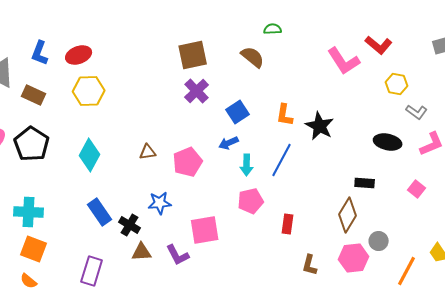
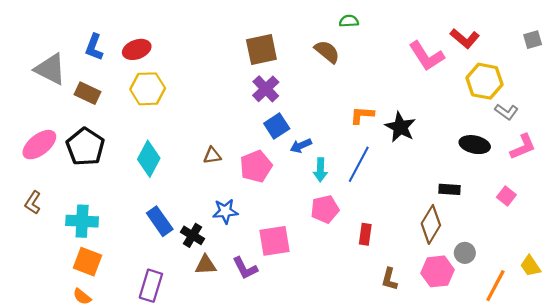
yellow hexagon: (397, 84) -> (485, 81), size x1.5
blue square: (238, 112) -> (277, 126), moved
orange L-shape: (285, 115) -> (362, 115), turned 85

